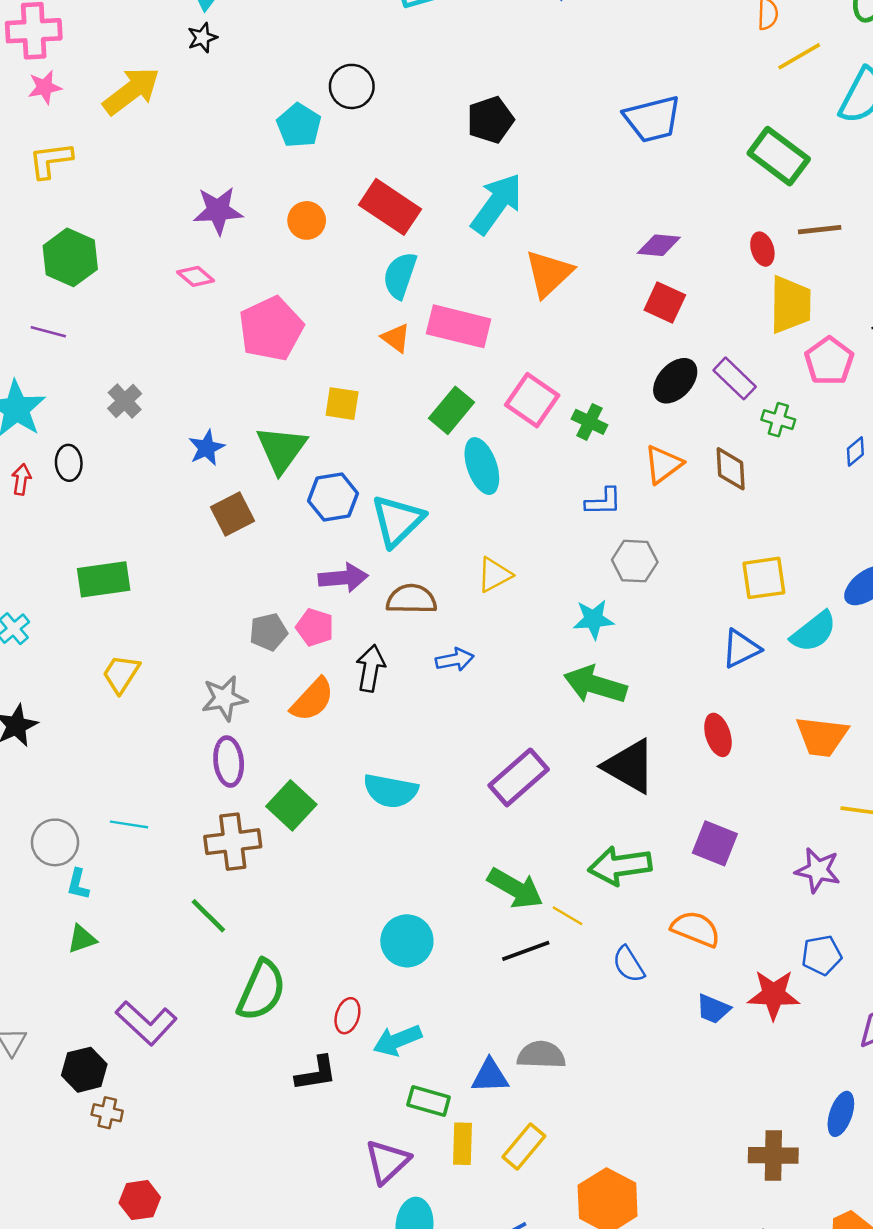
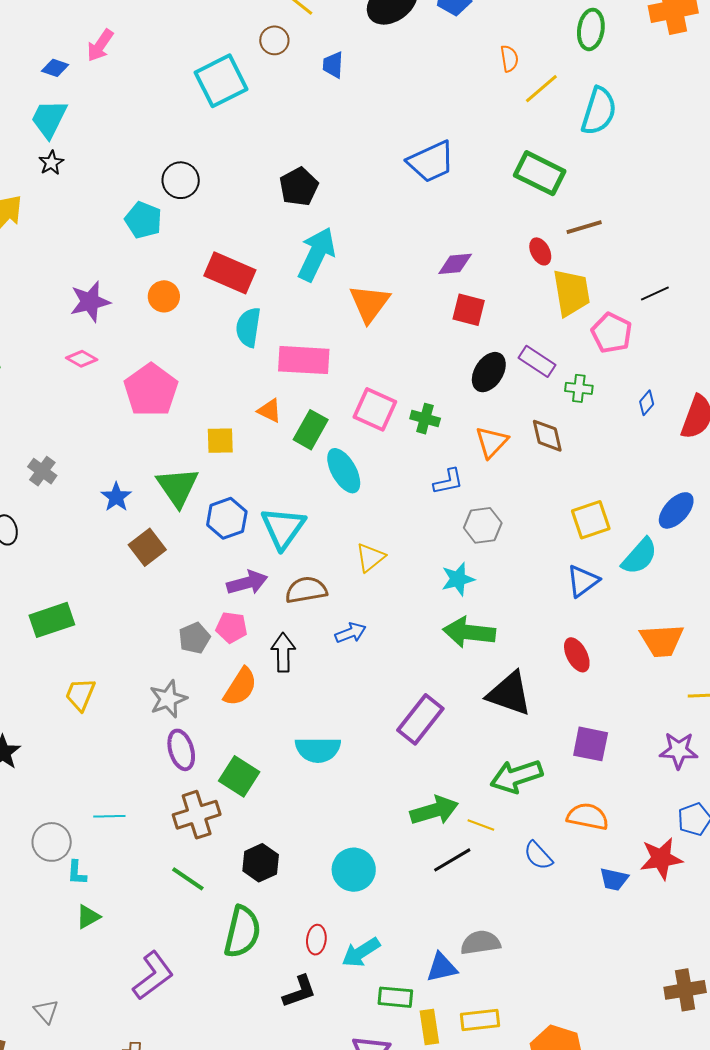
orange triangle: (396, 338) -> (270, 411), moved
green arrow: (515, 888) -> (434, 810), turned -36
purple L-shape: (146, 1023) -> (153, 976), turned -69
black hexagon: (84, 1070) -> (261, 863), moved
yellow rectangle: (524, 1147) -> (480, 1020), turned 54

